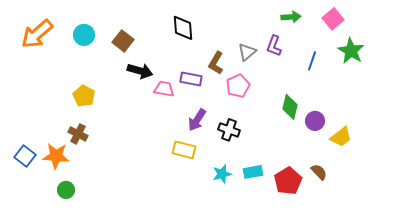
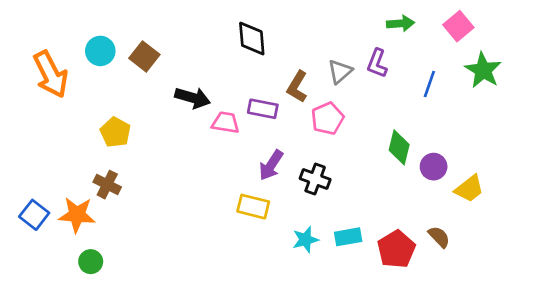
orange arrow: (37, 34) -> (51, 74), moved, turned -76
cyan circle: (84, 35) -> (100, 51), moved
brown square: (123, 41) -> (144, 56), moved

